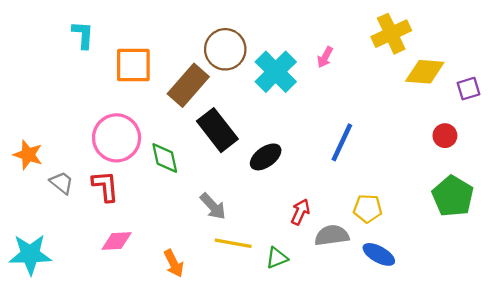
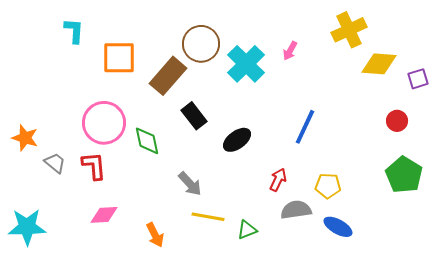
black rectangle: (217, 130) -> (194, 116), size x0.7
red arrow: (300, 212) -> (278, 180), moved

